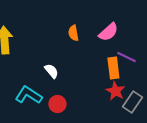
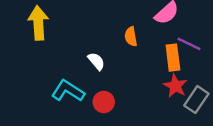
orange semicircle: (73, 33) -> (131, 37), moved

